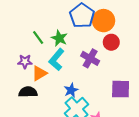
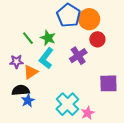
purple cross: (90, 58) -> (78, 56), turned 30
blue star: (71, 90) -> (28, 101), moved

